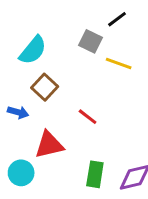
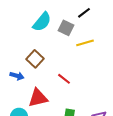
cyan semicircle: (33, 50) -> (42, 22), moved
yellow line: (119, 64) -> (85, 43), turned -36

